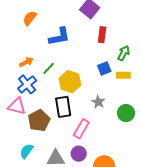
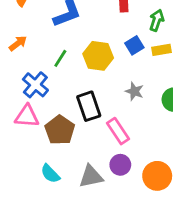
orange arrow: (26, 62) -> (18, 43), moved
yellow hexagon: (70, 82) -> (98, 56), moved
pink rectangle: (81, 129) -> (118, 131), turned -54
cyan semicircle: (26, 151) -> (50, 174), turned -70

